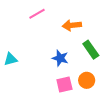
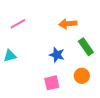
pink line: (37, 14) -> (18, 24), moved
pink square: (64, 85) -> (52, 83), moved

